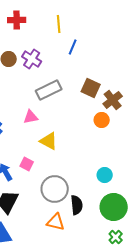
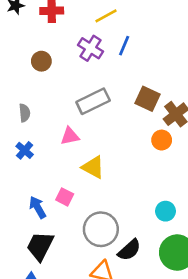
yellow line: (59, 24) -> (106, 16), turned 66
purple cross: (32, 59) -> (91, 48), moved
black semicircle: (77, 205) -> (129, 250), turned 54

